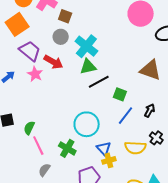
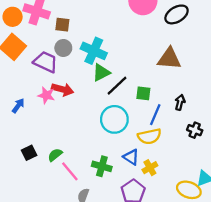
purple trapezoid: (30, 51) -> (46, 62), moved
red arrow: (53, 62) -> (63, 89), moved
cyan circle: (87, 124) -> (114, 119), moved
green semicircle: (29, 128) -> (55, 155), turned 40
blue triangle: (104, 148) -> (131, 157), moved
yellow semicircle: (135, 148) -> (149, 136), moved

